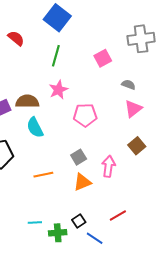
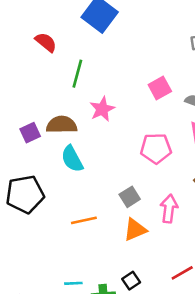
green line: (56, 56) -> (77, 74), moved
pink square: (103, 58) -> (160, 88), moved
pink pentagon: (85, 115) -> (156, 148), moved

